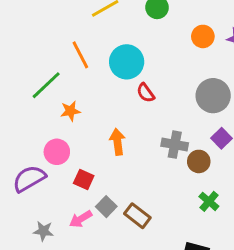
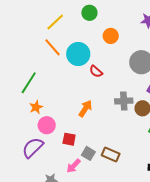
orange circle: (203, 36) -> (111, 36), moved
orange line: (80, 55) -> (53, 47), moved
orange star: (70, 111) -> (36, 107), moved
orange arrow: (117, 142) -> (85, 109), turned 54

